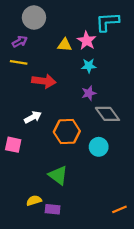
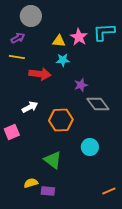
cyan L-shape: (107, 22) -> (104, 32), moved
cyan star: (89, 66) -> (63, 60), moved
pink square: (13, 145) -> (12, 132), turned -35
cyan circle: (99, 147) -> (90, 147), moved

